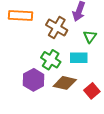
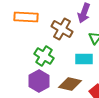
green cross: (51, 60) -> (44, 56), moved

